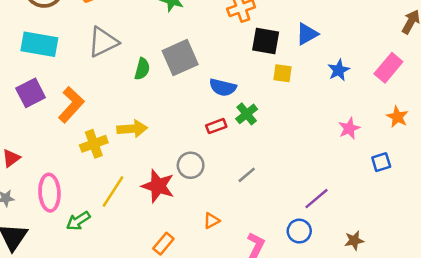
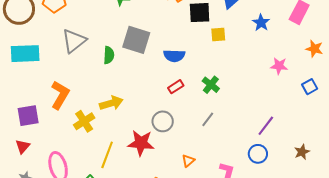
gray square: (180, 58) -> (136, 40), turned -36
purple square: (31, 93) -> (28, 116), moved, turned 30
green cross: (247, 114) -> (211, 85), moved
pink star: (349, 128) -> (279, 66), turned -30

